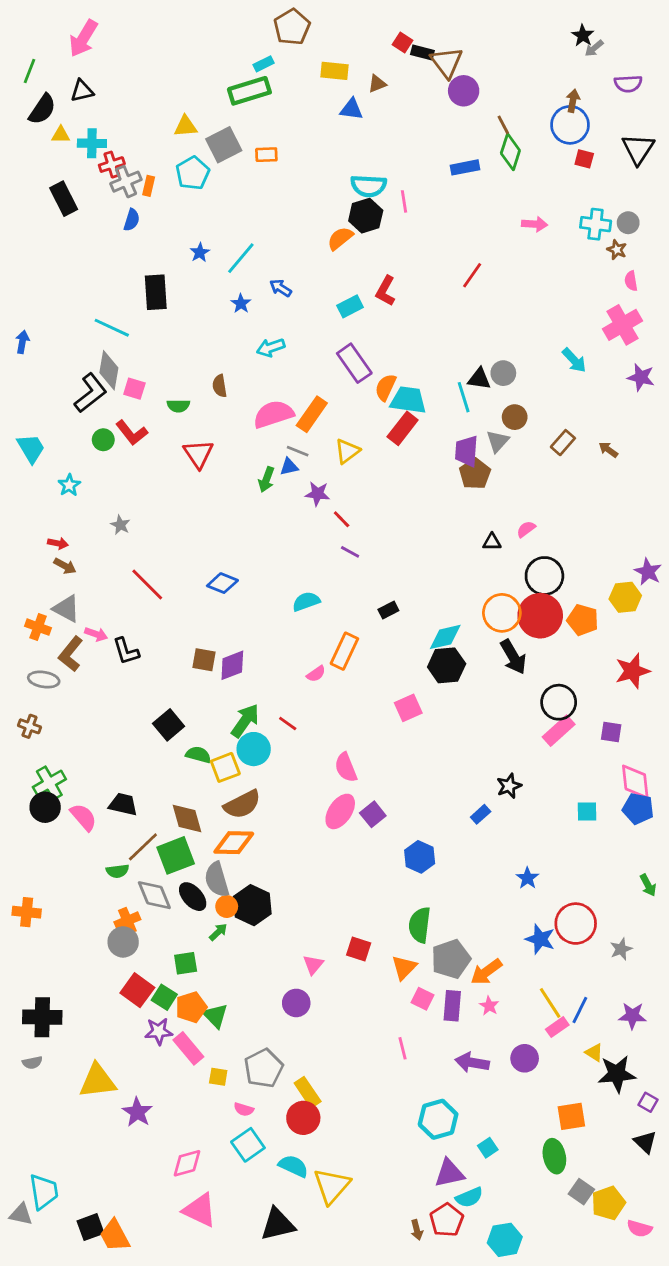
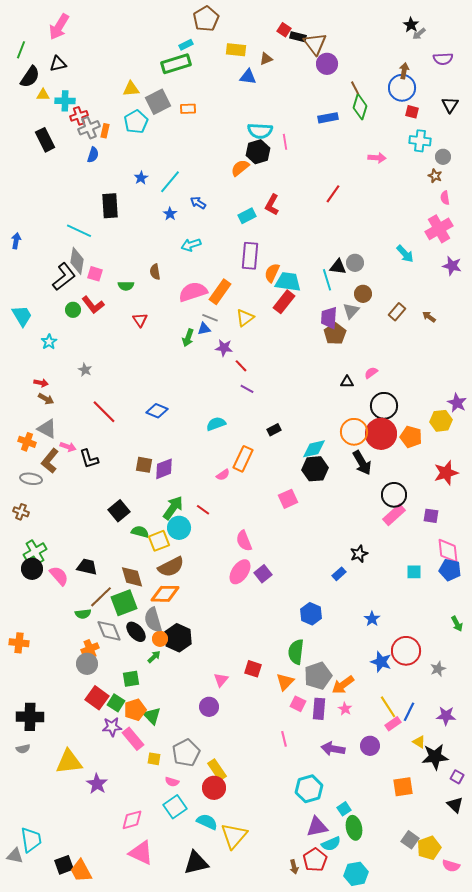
black triangle: (638, 149) -> (450, 105), size x0.7
cyan cross: (596, 224) -> (420, 141), moved
purple rectangle: (354, 363) -> (250, 256), turned 40
red triangle: (198, 454) -> (140, 320), size x0.7
blue hexagon: (420, 857) -> (311, 614), moved
green ellipse: (554, 1156) -> (354, 828), moved

